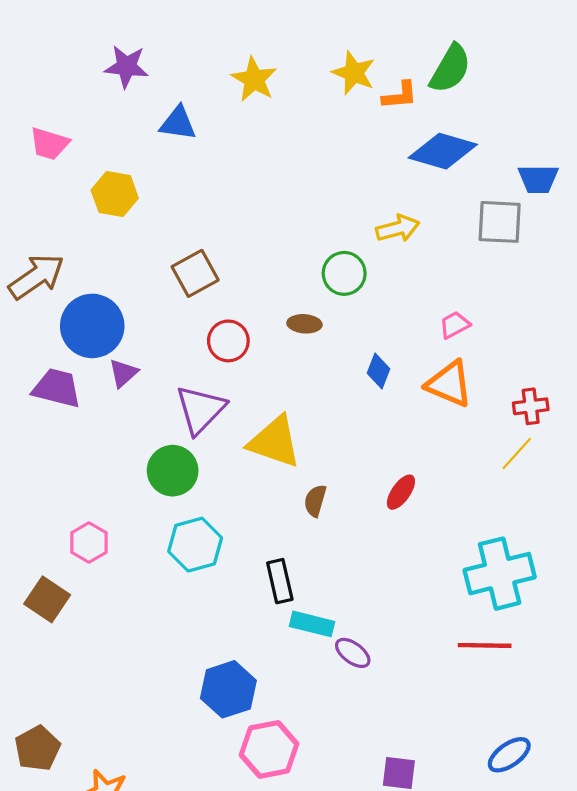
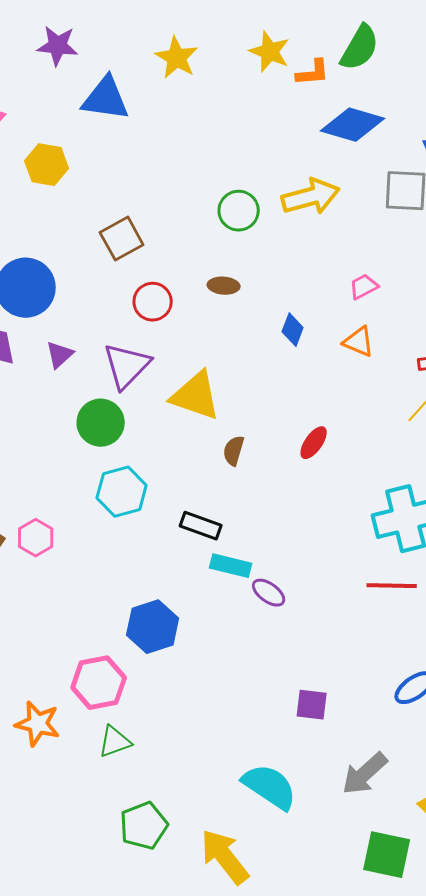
blue triangle: (178, 123) -> (106, 99), size x1.4
yellow arrow: (398, 228) -> (311, 197), size x1.4
green circle: (344, 273) -> (239, 211), moved
purple triangle: (123, 373) -> (60, 355), moved
orange triangle: (449, 384) -> (359, 342), size x0.7
pink hexagon: (89, 542) -> (36, 538), moved
black rectangle: (280, 581) -> (201, 526), turned -57
pink hexagon: (269, 749) -> (99, 683), moved

